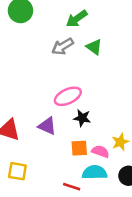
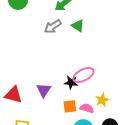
pink ellipse: (68, 96) -> (83, 75), moved
purple triangle: (47, 126) -> (44, 90), turned 42

